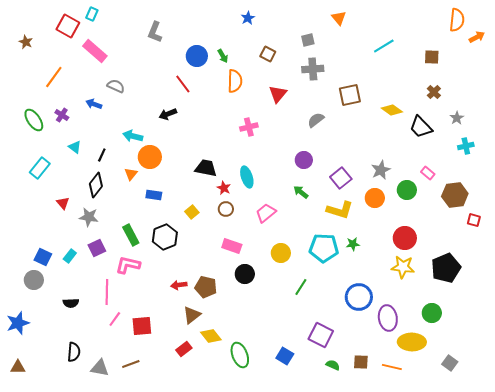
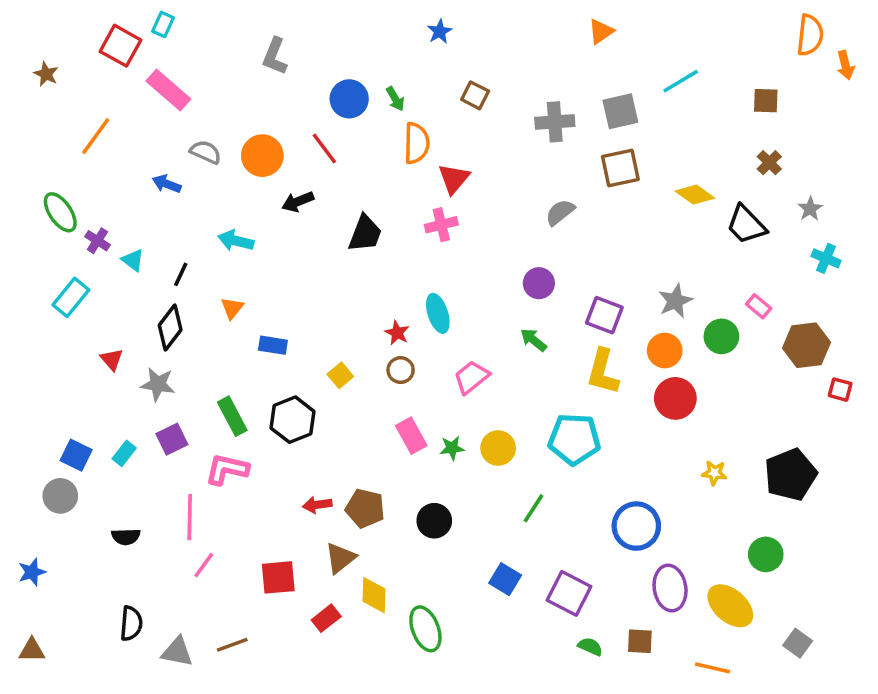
orange triangle: (339, 18) -> (601, 31), turned 35
orange arrow: (477, 37) -> (845, 65), turned 105
gray square: (308, 40) -> (620, 111), moved, size x1.5
red triangle: (278, 94) -> (454, 179), moved
purple cross: (62, 115) -> (97, 241), moved
cyan cross: (466, 146) -> (826, 258), turned 35
orange circle: (150, 157) -> (262, 156), moved
black trapezoid: (206, 168) -> (365, 234), moved, turned 100
purple square: (341, 178) -> (604, 315), turned -30
yellow L-shape: (340, 210) -> (603, 372), turned 88
red circle: (405, 238) -> (675, 398), moved
green star: (353, 244) -> (452, 448), moved
pink rectangle: (232, 246) -> (411, 436), turned 42
yellow star: (403, 267) -> (714, 473), size x0.6
black circle: (245, 274) -> (434, 521), moved
purple ellipse: (388, 318) -> (670, 588), moved
blue star: (18, 323) -> (32, 572), size x0.7
red square: (142, 326) -> (278, 577), moved
yellow diamond: (211, 336) -> (374, 595), turned 40
yellow ellipse: (412, 342) -> (730, 606), turned 40
blue square: (285, 356) -> (505, 579), moved
orange line: (392, 367) -> (713, 668), moved

